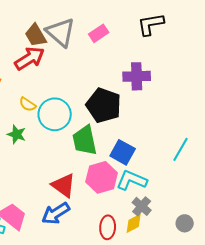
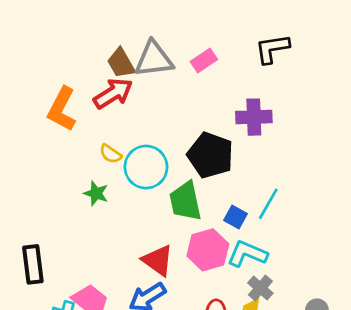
gray triangle: (61, 32) -> (154, 59), turned -48
cyan line: (181, 149) -> (268, 204), moved
blue square: (123, 152) -> (235, 217), size x0.7

